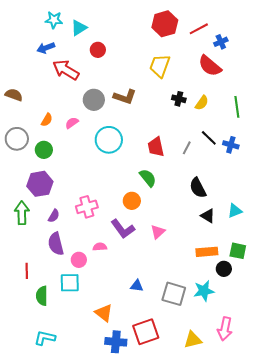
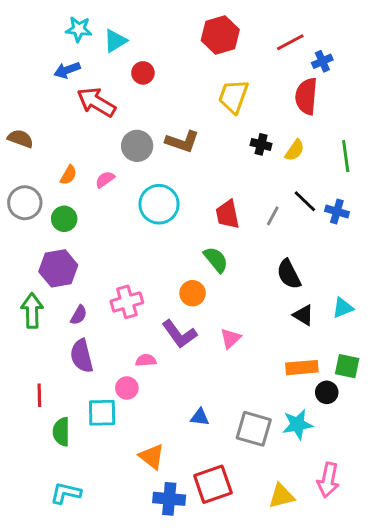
red hexagon: (165, 24) -> (220, 35), moved
red semicircle: (210, 66) -> (306, 96), turned 55
pink circle: (79, 260) -> (127, 388), moved

